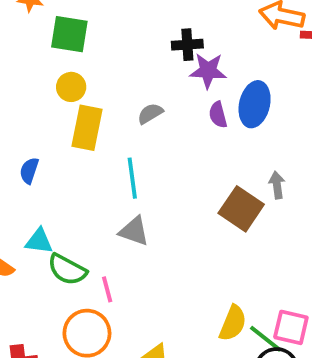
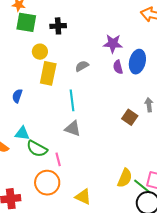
green square: (69, 34) -> (26, 22), moved
black cross: (187, 45) -> (58, 26), moved
brown square: (241, 209) -> (130, 117), size x0.7

